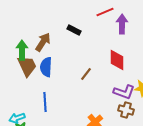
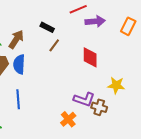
purple arrow: (122, 24) -> (95, 21), turned 84
brown line: (86, 74) -> (54, 45), moved
purple L-shape: (124, 92) -> (84, 99), moved

